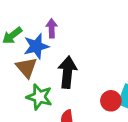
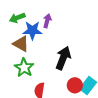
brown triangle: (27, 67) -> (21, 44), turned -36
black arrow: (67, 72) -> (63, 58), moved

